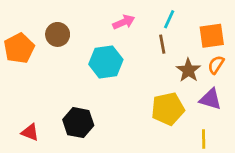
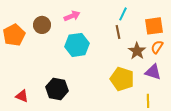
pink arrow: (124, 22) -> (72, 16), moved
yellow pentagon: (168, 109) -> (122, 79), turned 30

